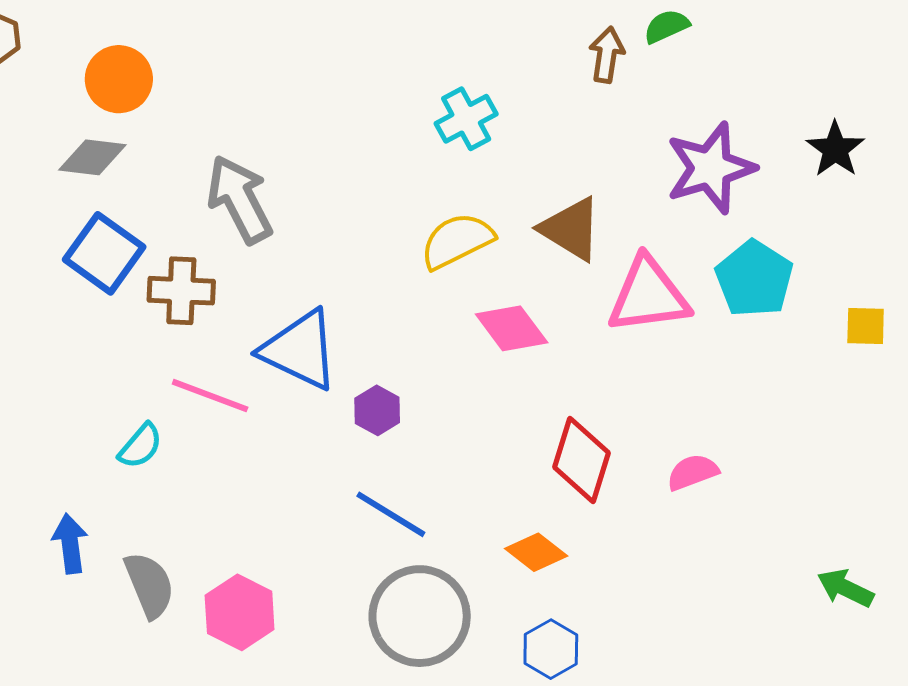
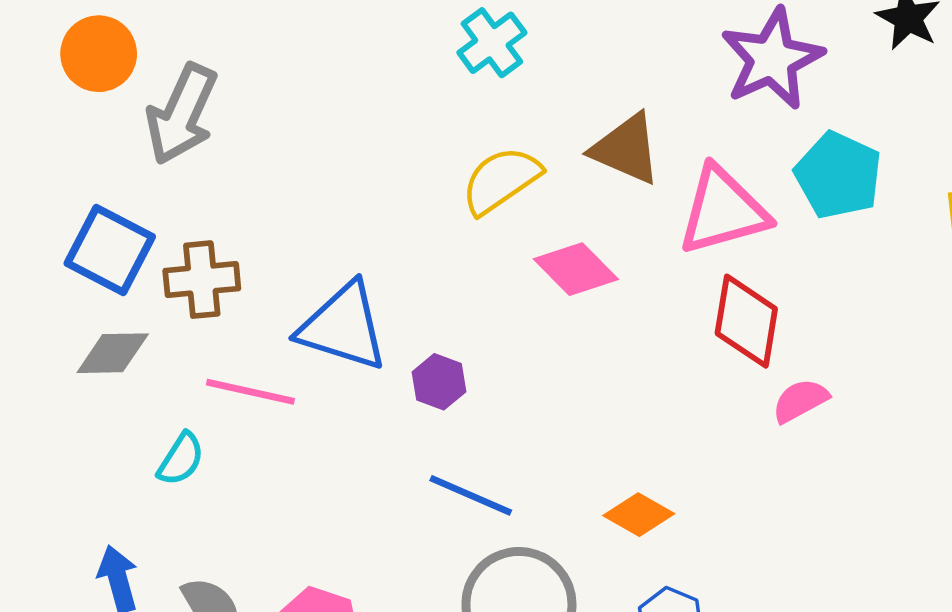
gray diamond: (92, 157) -> (113, 353), moved
gray arrow: (240, 199) -> (182, 114), moved, turned -120
red diamond: (582, 460) -> (746, 321), moved

